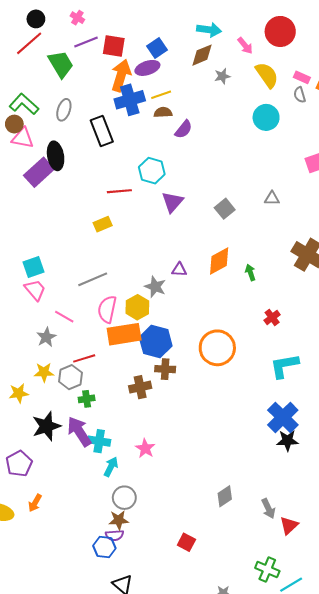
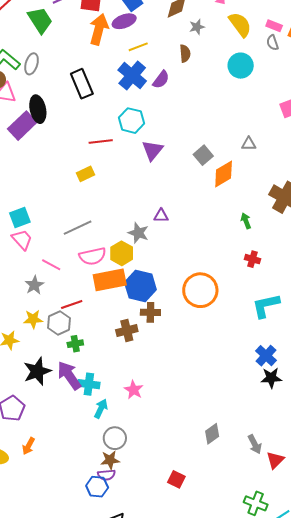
blue cross: (130, 100) -> (132, 76), moved, turned -32
gray ellipse: (64, 110) -> (32, 64), moved
brown semicircle: (163, 112) -> (185, 53), moved, turned 90
orange diamond: (219, 261) -> (224, 174), moved
green arrow: (250, 273) -> (246, 221), moved
pink semicircle: (107, 309) -> (92, 256), turned -112
red cross: (272, 317) -> (252, 259), turned -35
blue cross: (283, 417) -> (266, 356), size x0.7

